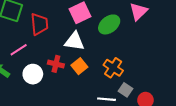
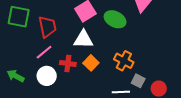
green ellipse: (109, 24) -> (115, 19), turned 70
pink line: (19, 50) -> (44, 52), moved

